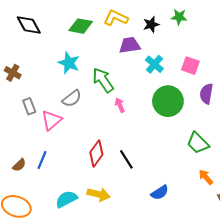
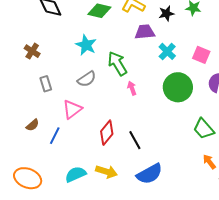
pink triangle: (51, 120) -> (72, 109), moved
brown semicircle: (19, 165) -> (33, 125), moved
blue semicircle: (160, 193) -> (150, 174), moved, size x1.5

